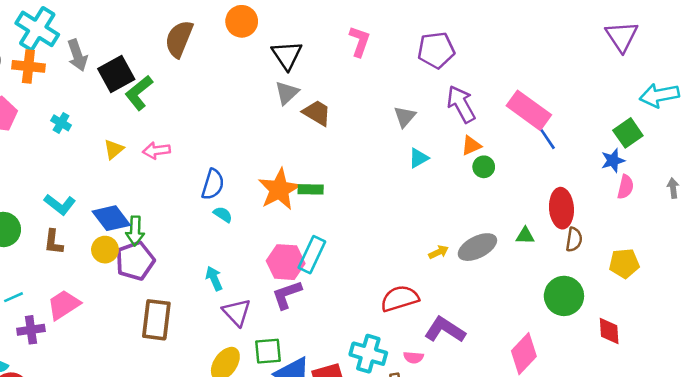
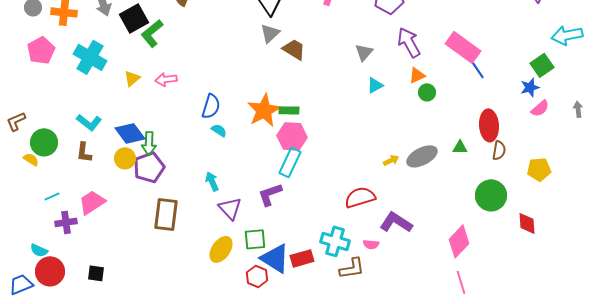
cyan cross: (61, 123) -> (90, 57), size x2.0
pink semicircle: (625, 187) -> (540, 108), turned 36
pink hexagon: (286, 262) -> (292, 136), moved

